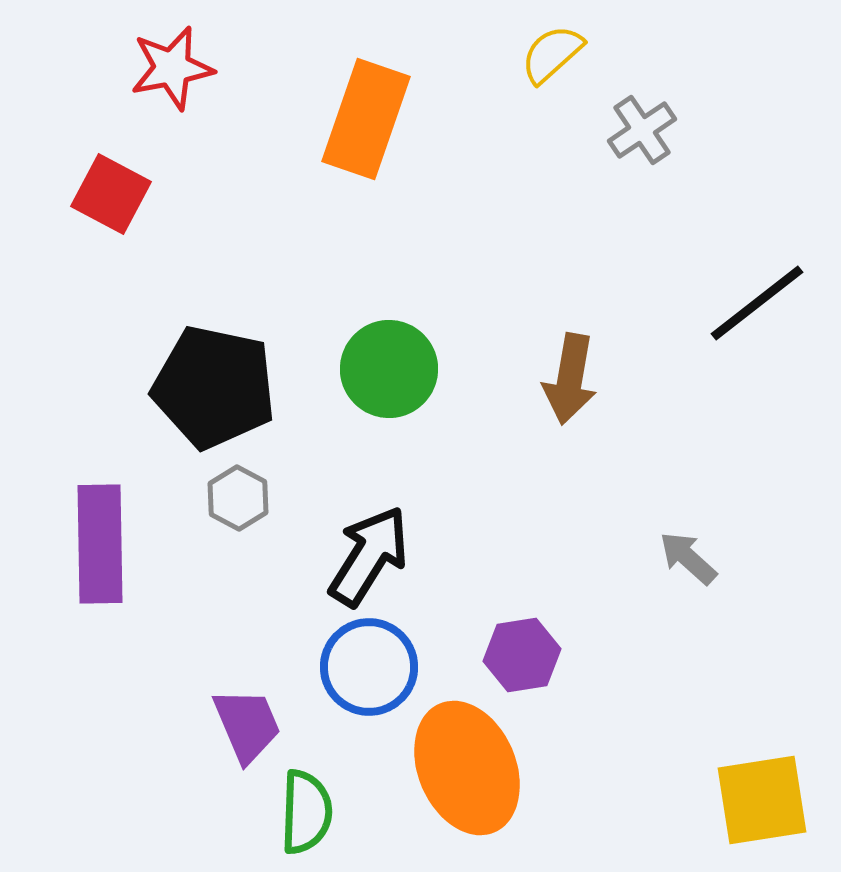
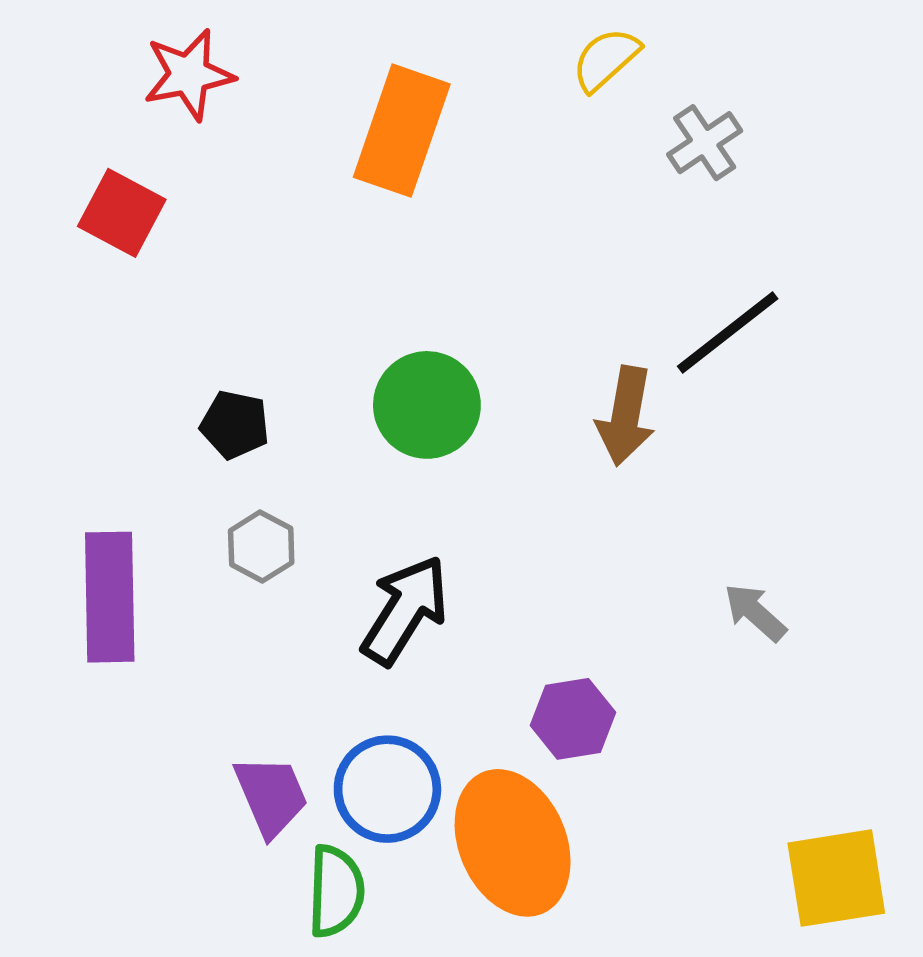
black line: (757, 303) -> (728, 333), moved
black pentagon: (214, 387) -> (235, 425), size x0.5
blue circle: (369, 667) -> (387, 789), moved

